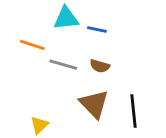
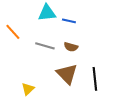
orange line: (32, 45) -> (13, 32), moved, turned 30

